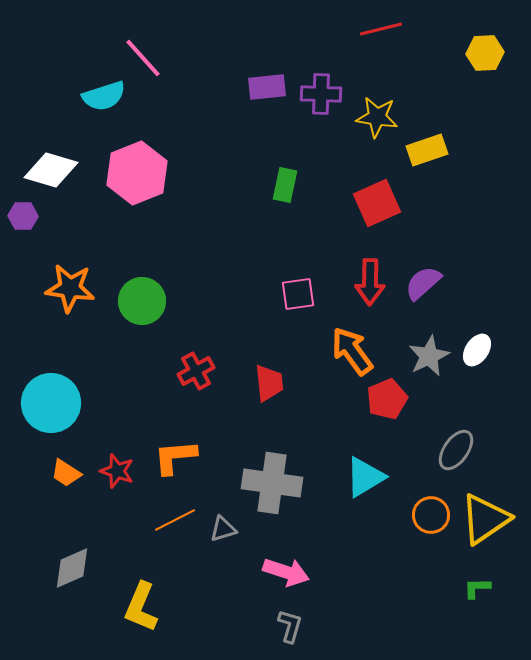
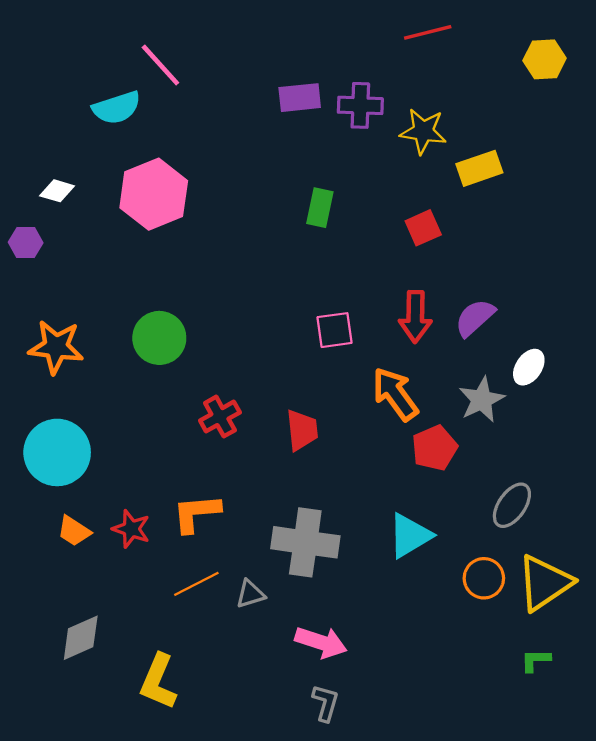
white diamond: (51, 170) -> (57, 191), size x0.6
red square: (377, 203) -> (423, 228), size x0.7
orange star: (70, 288) -> (56, 347), moved
white ellipse: (477, 350) -> (529, 367), moved

